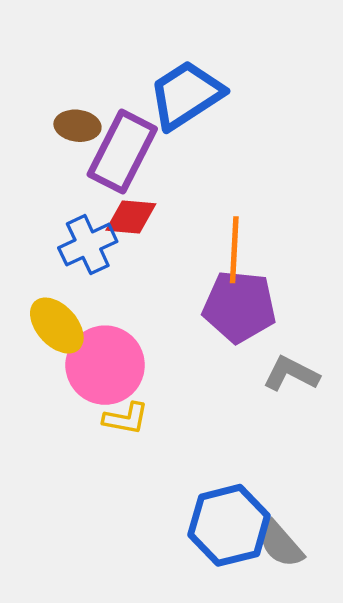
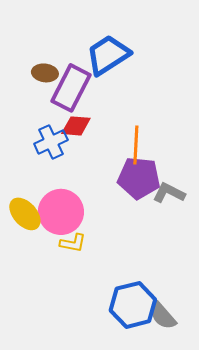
yellow ellipse: (57, 326) -> (25, 214), moved
gray L-shape: (291, 374) -> (169, 193), moved

